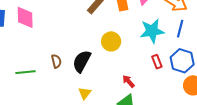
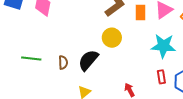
yellow circle: (111, 41) -> (112, 38), moved
brown semicircle: (56, 61) -> (63, 63), moved

